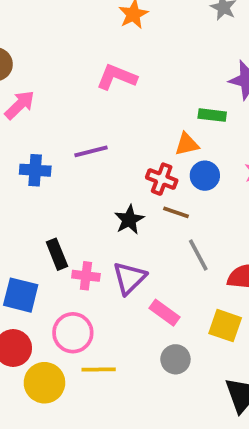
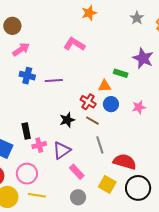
blue cross: (35, 170) -> (27, 76), moved
pink cross: (86, 276) -> (39, 145), turned -32

